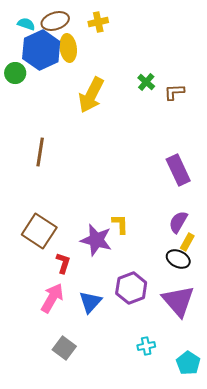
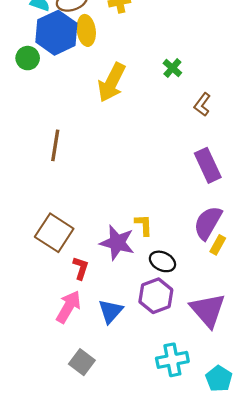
brown L-shape: (174, 92) -> (202, 105), moved, turned -50
purple semicircle: (178, 222) -> (208, 223), size x1.4
black ellipse: (178, 259) -> (162, 261), moved
cyan cross: (146, 346) -> (172, 360), size x1.6

